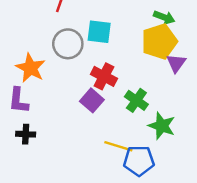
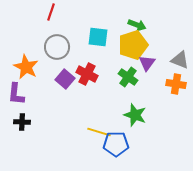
cyan square: (99, 32) -> (98, 37), moved
purple square: (92, 100) -> (65, 79), moved
green cross: (136, 100) -> (128, 77), moved

